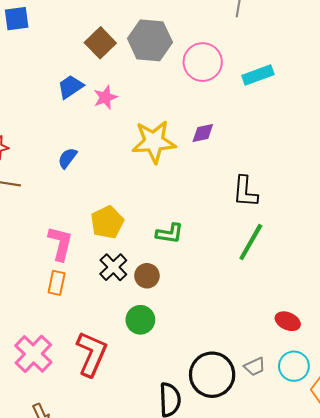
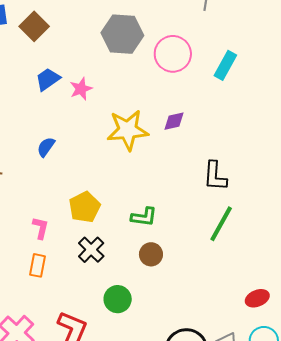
brown square: (100, 43) -> (34, 26), moved
cyan rectangle: (258, 75) -> (225, 65), turned -40
pink L-shape: (60, 243) -> (41, 228), size x0.7
brown circle: (147, 276) -> (151, 254), moved
red ellipse: (288, 321) -> (257, 298), turned -45

